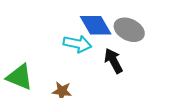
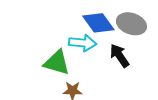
green triangle: (20, 77) -> (57, 63), moved

